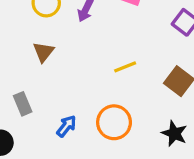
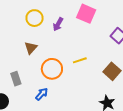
orange circle: (114, 122) -> (52, 69), moved

